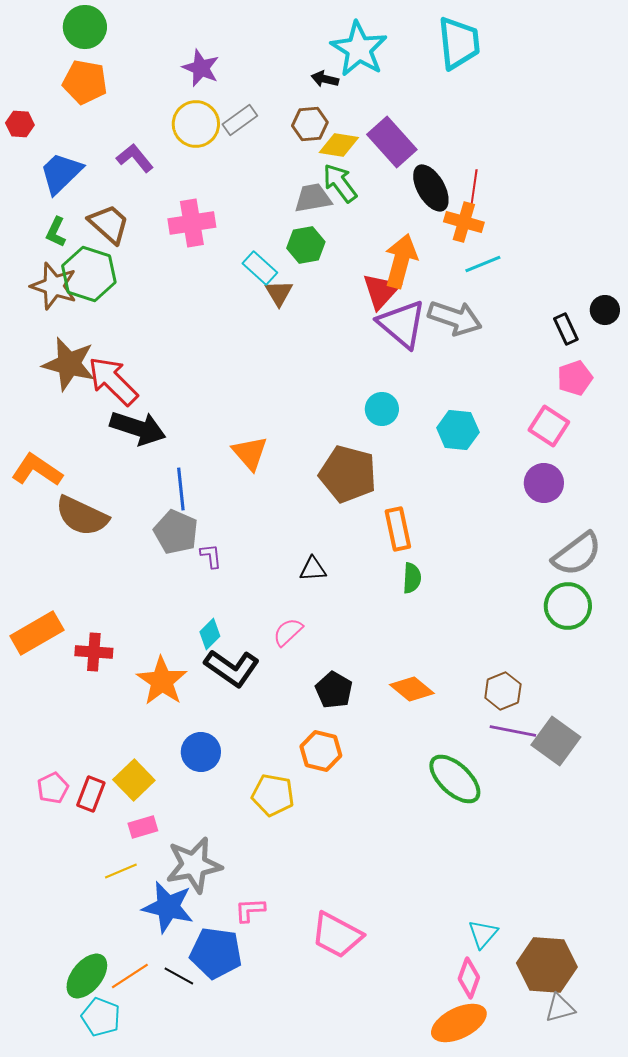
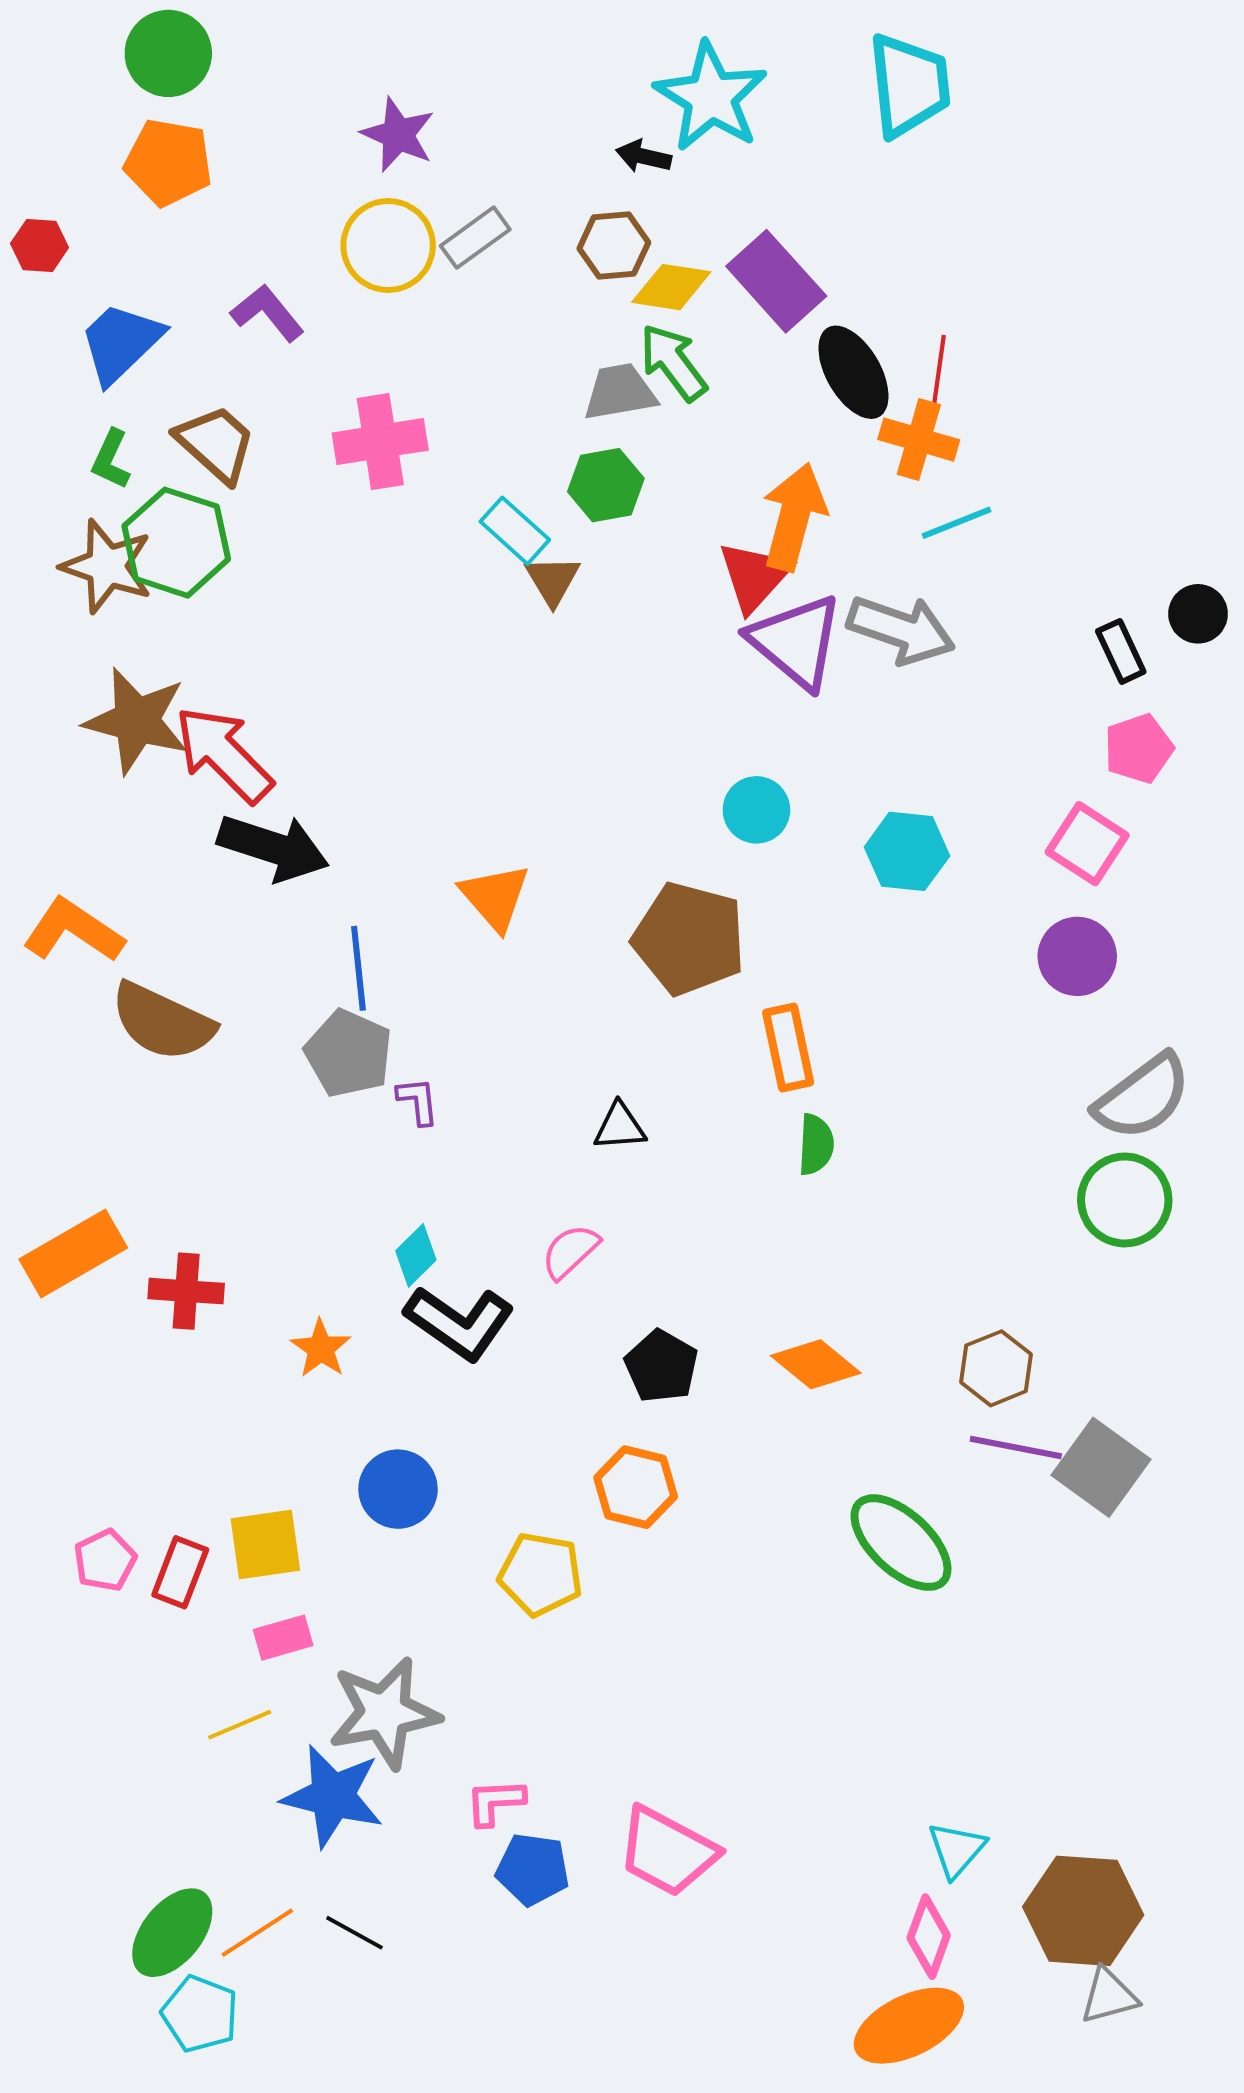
orange star: (162, 681) -> (321, 1348), size x0.6
yellow square: (134, 780) -> (265, 1545), turned 36
blue pentagon: (216, 953) -> (533, 1869), moved, size x0.7

